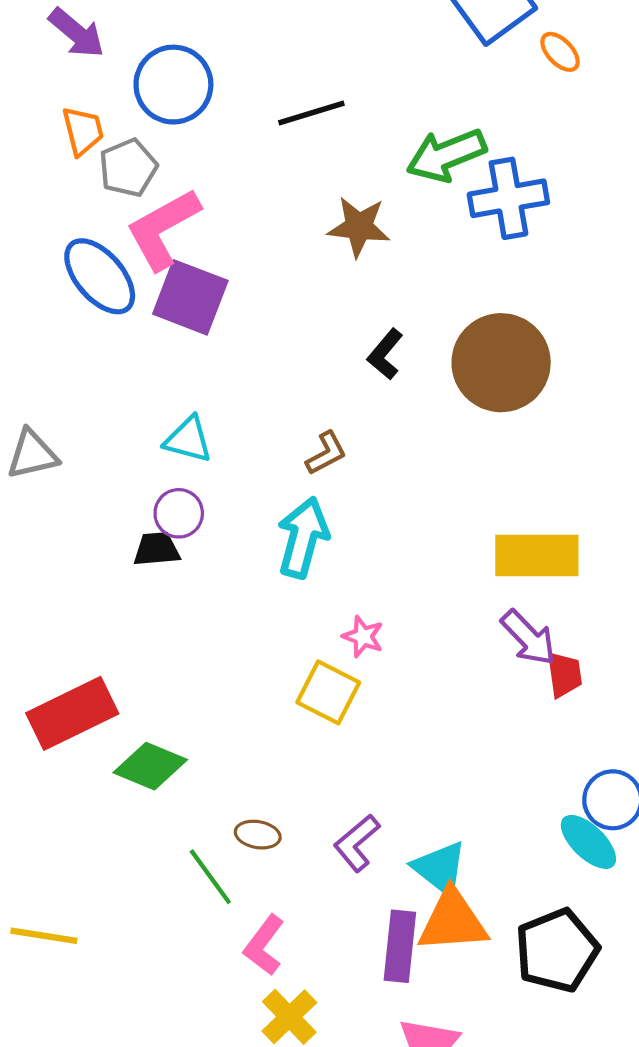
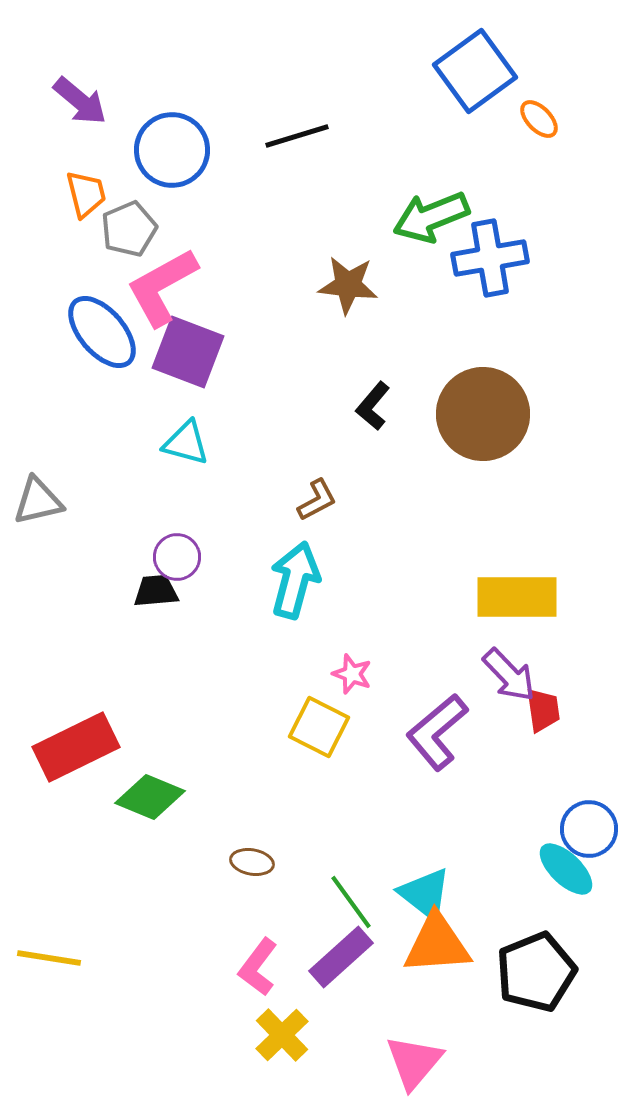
black line: (311, 113) -> (297, 136), moved
cyan triangle: (188, 440) -> (186, 443), moved
purple L-shape: (357, 843) -> (437, 732), moved, size x1.4
green line: (210, 877) -> (351, 902), moved
purple rectangle: (400, 946) -> (341, 957), moved, turned 42

